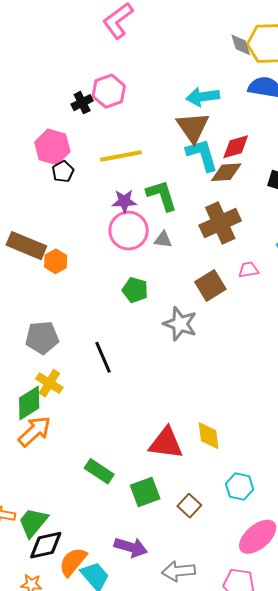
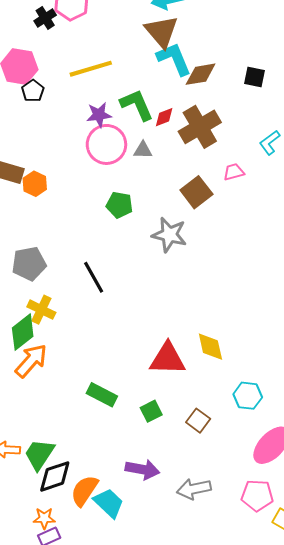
red diamond: (236, 147) -> (164, 117), moved, size x0.7
green square: (145, 492) -> (151, 411), size x0.7

